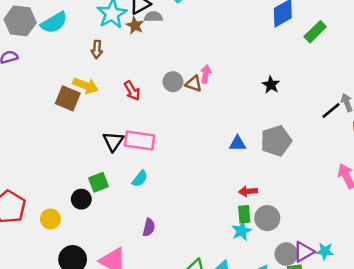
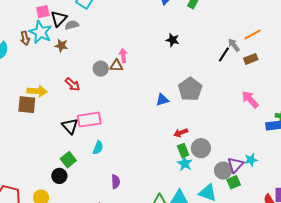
brown star: (135, 25) -> (61, 46), moved
brown arrow: (97, 49) -> (25, 38), moved
black star: (271, 85) -> (173, 40), moved

